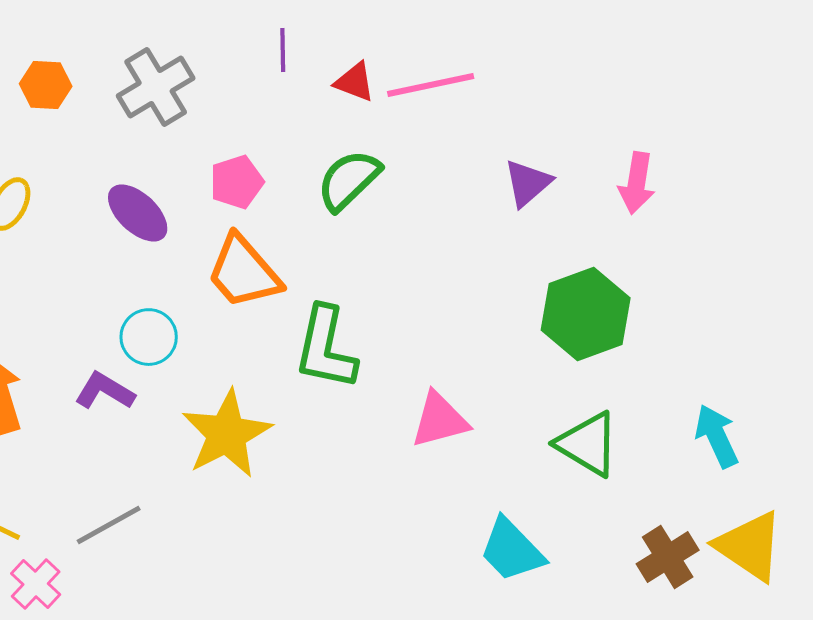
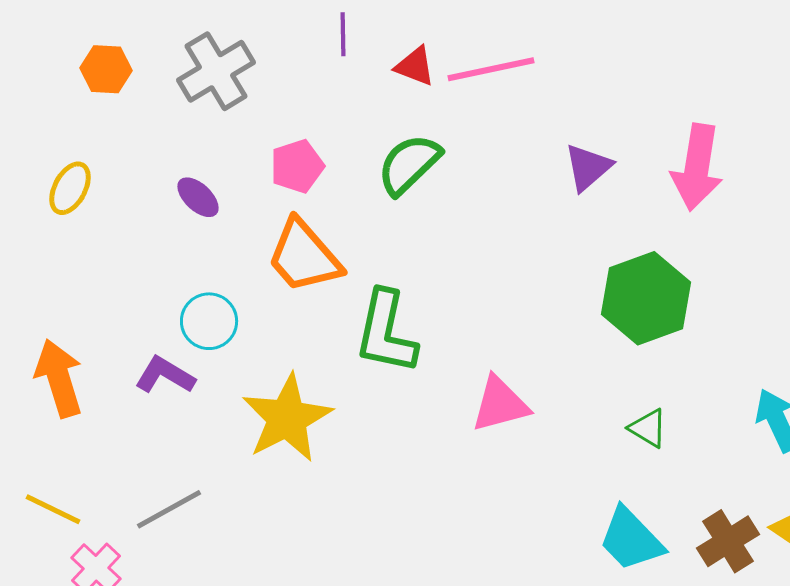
pink arrow: (637, 183) -> (697, 167), size x1.4
purple ellipse: (138, 213) -> (198, 197), size x0.7
green triangle: (588, 444) -> (648, 428), size x0.6
cyan trapezoid: (512, 550) -> (631, 539), moved

